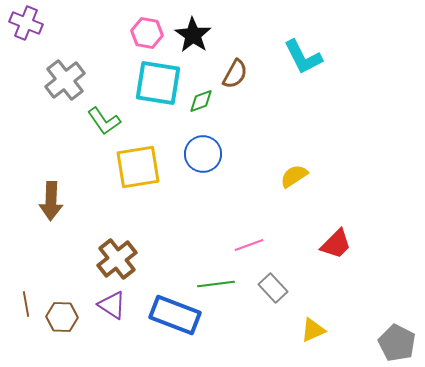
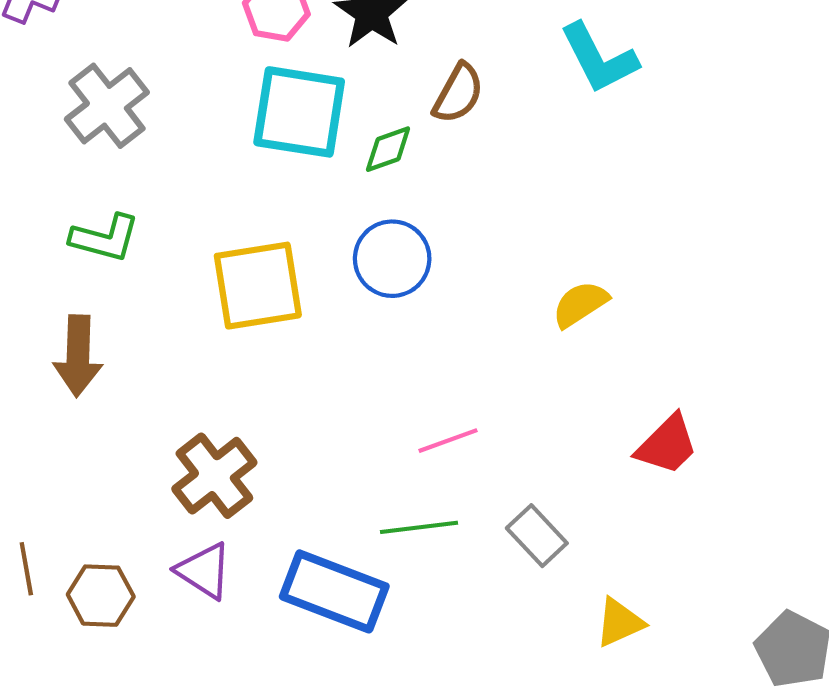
green L-shape: (104, 121) -> (105, 238), moved, turned -40
pink line: (249, 245) -> (448, 441), moved

